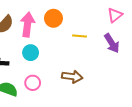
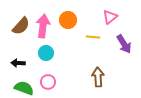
pink triangle: (115, 15) -> (110, 17), moved
brown arrow: (72, 77) -> (98, 77), moved, turned -102

